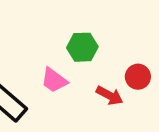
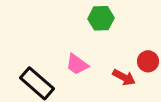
green hexagon: (82, 47) -> (101, 18), moved

